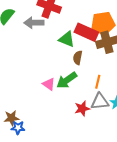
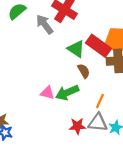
gray arrow: (34, 23) -> (45, 24), turned 42
brown semicircle: (78, 58) -> (84, 71), turned 128
pink triangle: (49, 84) -> (47, 93), turned -32

